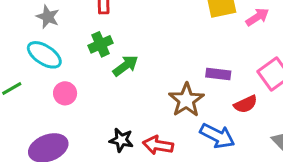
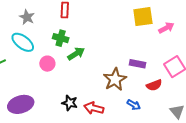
green cross: (100, 44) -> (61, 38), turned 35
pink circle: (65, 93) -> (47, 64), moved
blue arrow: (217, 136) -> (134, 105), size x0.6

